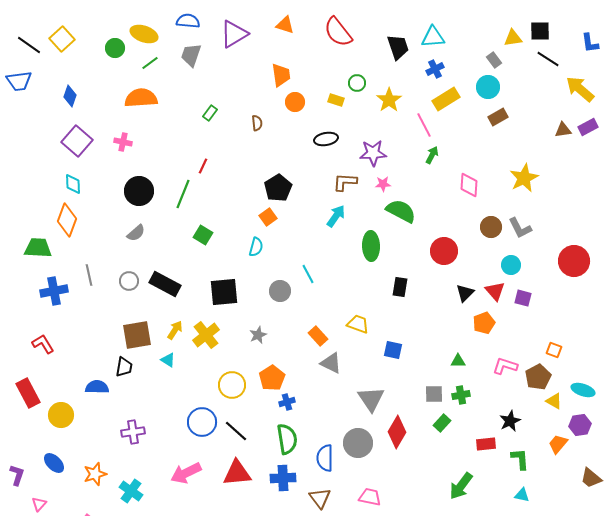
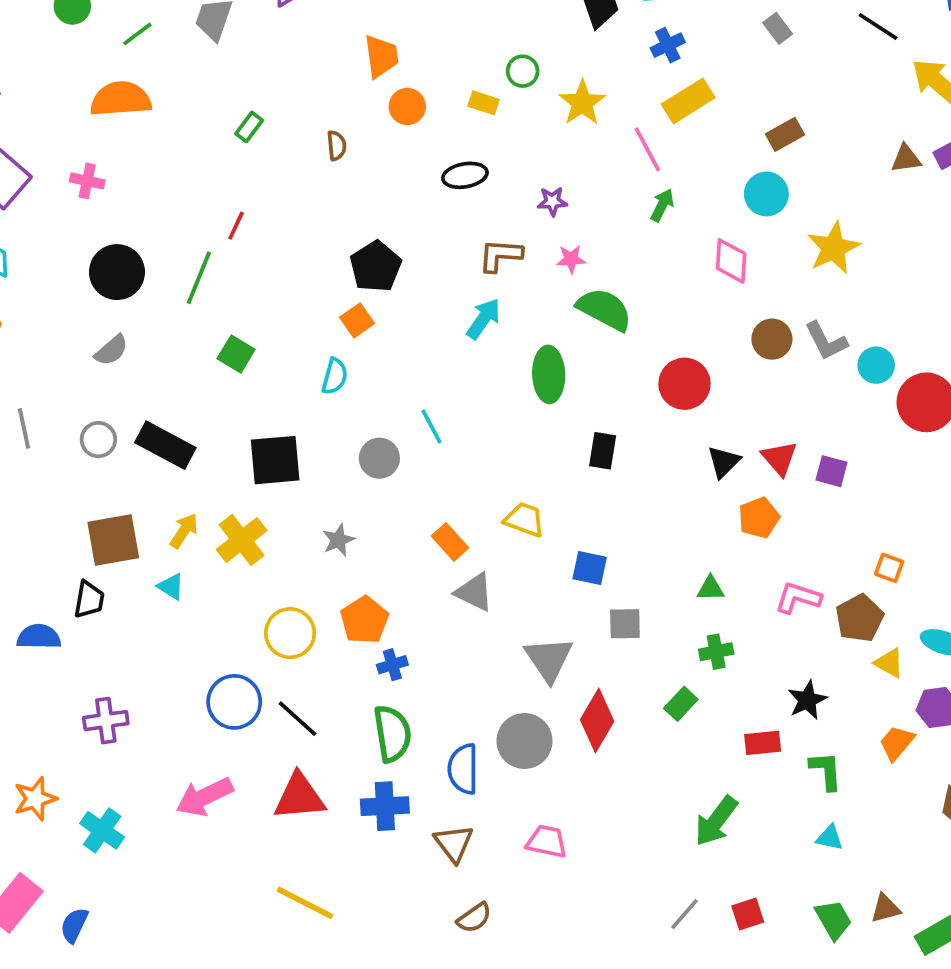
cyan circle: (488, 87) -> (766, 194), moved
purple star: (373, 153) -> (552, 201), size x0.6
cyan circle: (511, 265) -> (876, 365), moved
gray square: (434, 394) -> (625, 624), moved

